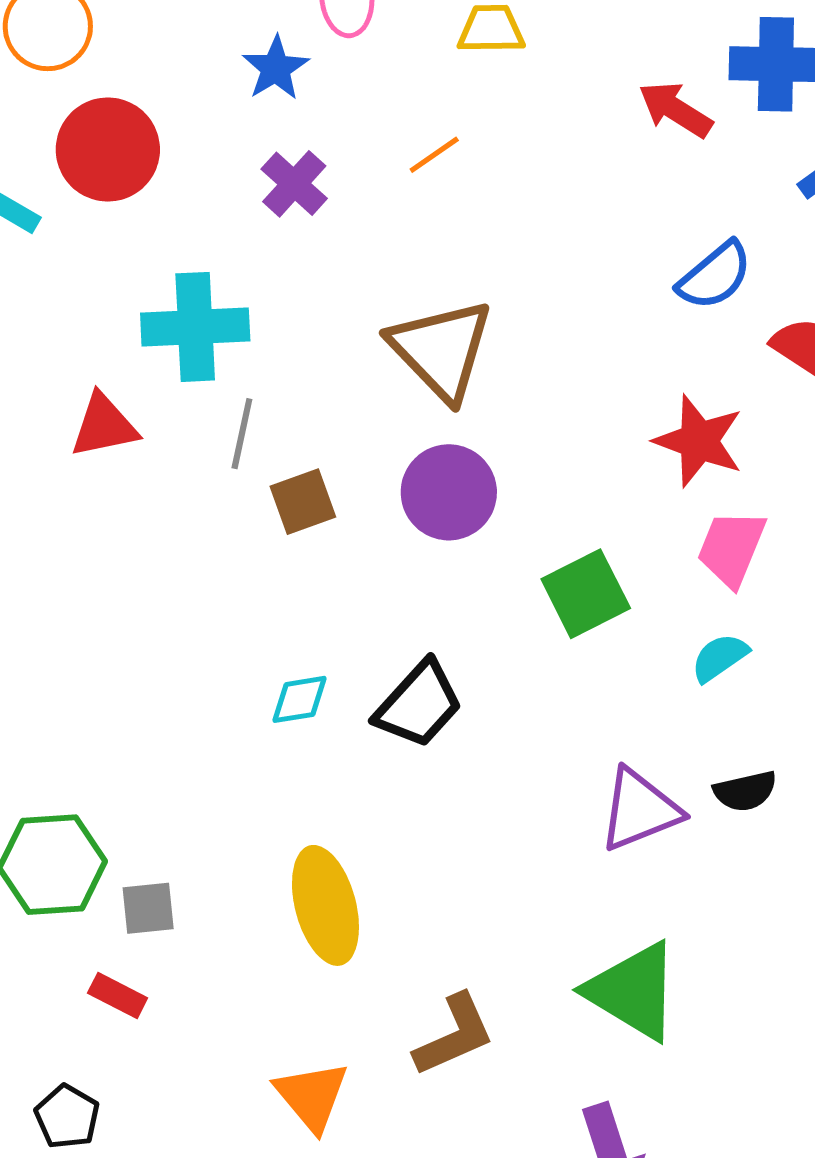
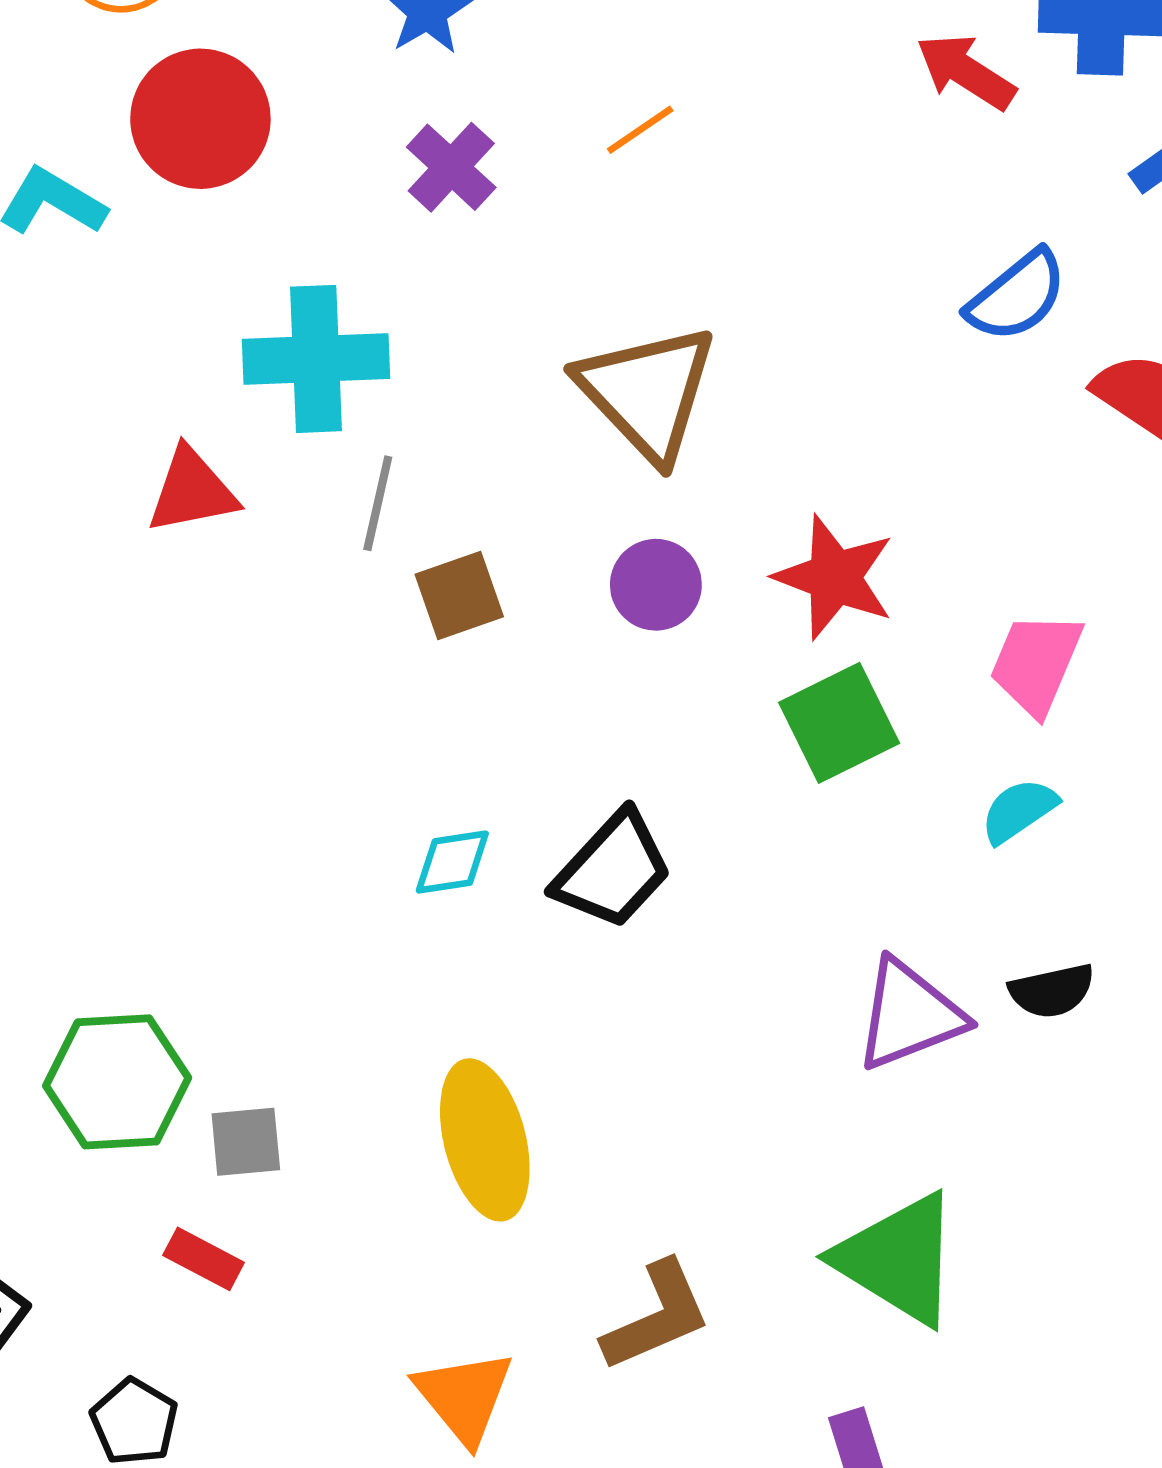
red star: (699, 441) -> (835, 577), moved
purple circle: (449, 492) -> (656, 585), size x0.7

